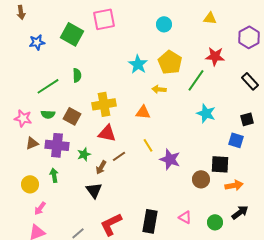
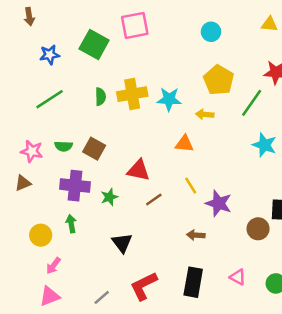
cyan star: (138, 64) -> (169, 99), moved, turned -30
green line: (48, 86) -> (50, 99), moved
yellow cross: (104, 104) -> (132, 94), moved
brown triangle: (32, 143) -> (23, 183), moved
brown arrow: (101, 167) -> (196, 235), moved, turned 64

